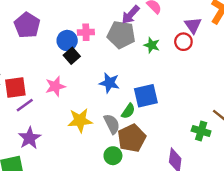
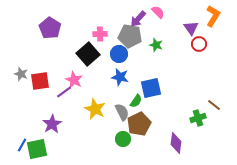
blue circle: (67, 41) -> (119, 54), moved
red circle: (183, 42) -> (199, 44), moved
black square: (72, 56) -> (88, 54), size x1.6
pink star: (55, 86) -> (74, 80), turned -30
purple line: (25, 105) -> (64, 92), moved
yellow star: (80, 120) -> (95, 109), turned 30
green cross: (201, 131) -> (198, 118), turned -35

